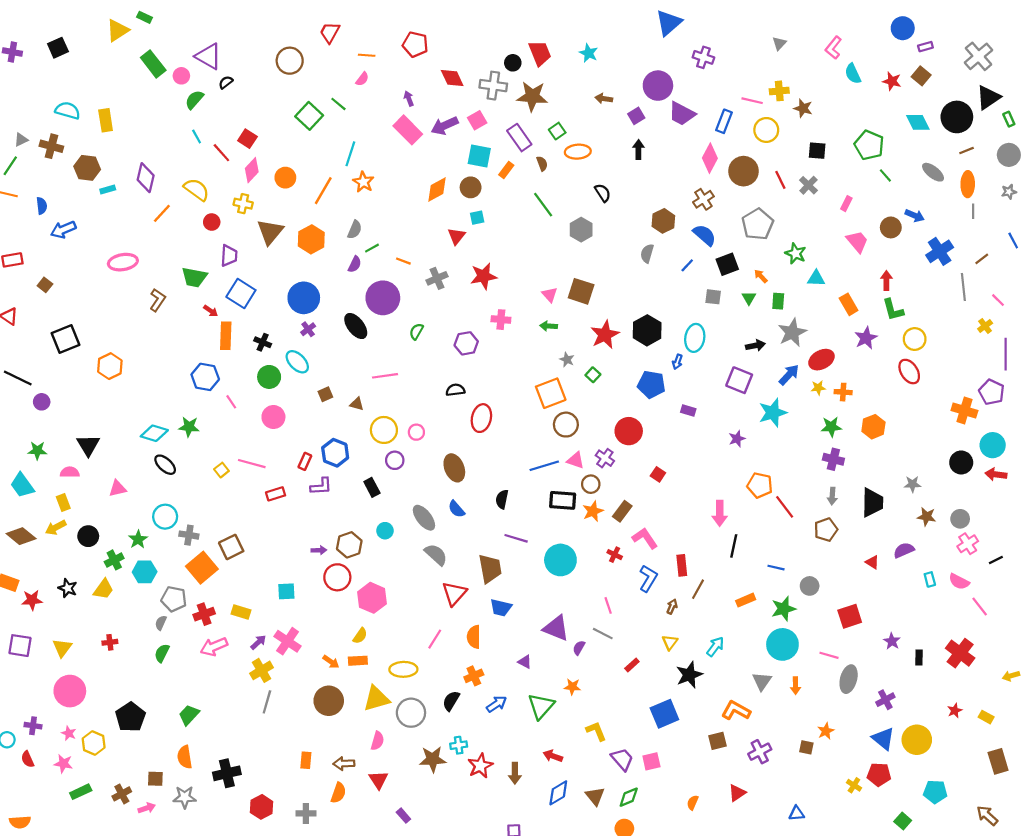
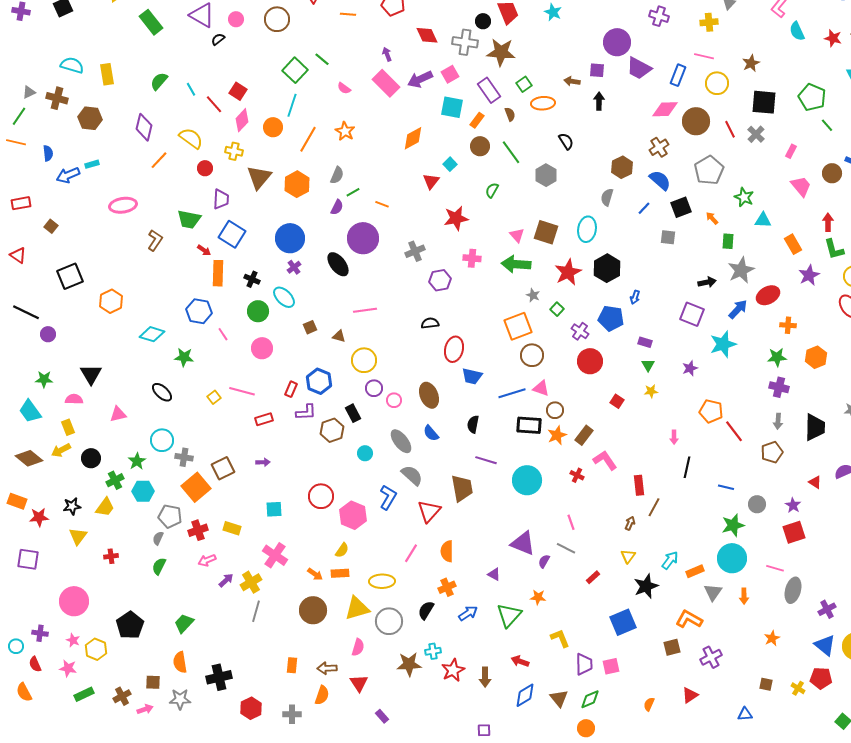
pink circle: (181, 76) -> (236, 19), moved
pink semicircle: (362, 79) -> (344, 88), moved, turned 88
yellow cross: (779, 91) -> (709, 22), moved
brown arrow: (604, 99) -> (572, 81), moved
green semicircle: (194, 100) -> (159, 81), moved
brown star: (803, 108) -> (751, 63), turned 30
purple square: (636, 116) -> (597, 70), turned 35
black square: (817, 151) -> (764, 102), size x1.5
cyan line: (350, 154) -> (292, 105), moved
pink diamond: (710, 158) -> (665, 109), turned 60
brown circle: (471, 187) -> (480, 146), moved
cyan rectangle: (108, 190) -> (92, 164), moved
cyan square: (477, 218) -> (450, 164), turned -32
gray cross: (437, 278) -> (415, 251), moved
green triangle: (749, 298) -> (648, 365), moved
green arrow: (549, 326) -> (516, 264), size x1.8
green semicircle: (416, 331) -> (492, 190), moved
cyan ellipse: (695, 338) -> (587, 229), moved
yellow star: (818, 388) -> (651, 391), moved
pink circle: (416, 432) -> (394, 400), moved
cyan diamond: (154, 433) -> (152, 334), moved
purple cross: (605, 458) -> (580, 331), moved
pink arrow: (720, 513) -> (674, 437), size x0.6
brown hexagon: (349, 545) -> (332, 430), moved
purple arrow: (319, 550) -> (263, 462), moved
blue L-shape: (648, 578) -> (388, 497), moved
black star: (68, 588) -> (72, 506), turned -30
orange rectangle: (746, 600) -> (695, 571), moved
blue trapezoid: (501, 608) -> (472, 376), moved
purple star: (892, 641) -> (793, 505), moved
purple arrow: (258, 642) -> (226, 580), moved
pink arrow: (214, 647) -> (207, 560), size x0.7
yellow triangle: (62, 648) -> (78, 536), moved
brown square: (806, 747) -> (766, 684), moved
purple trapezoid: (622, 759) -> (584, 664), turned 40
orange semicircle: (20, 822) -> (24, 692), moved, turned 66

